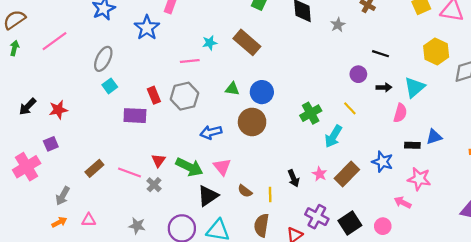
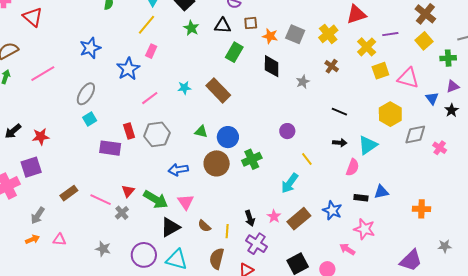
pink line: (190, 61) -> (150, 98), moved, turned -36
purple circle: (358, 74) -> (287, 131), moved
green cross: (311, 113) -> (252, 159), moved
purple square: (51, 144) -> (31, 167), size x1.5
purple cross: (317, 217) -> (257, 244), moved

